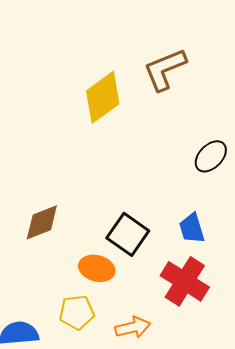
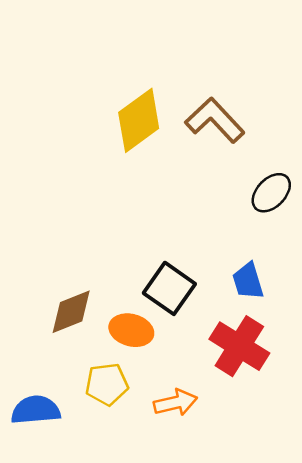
brown L-shape: (165, 69) -> (215, 120), moved, turned 69
brown diamond: (42, 222) -> (71, 312), moved

